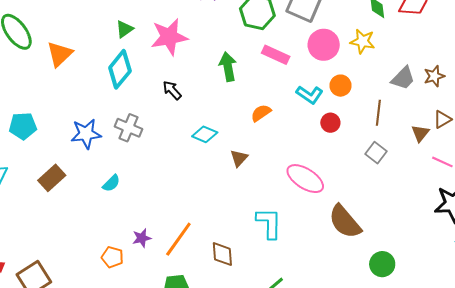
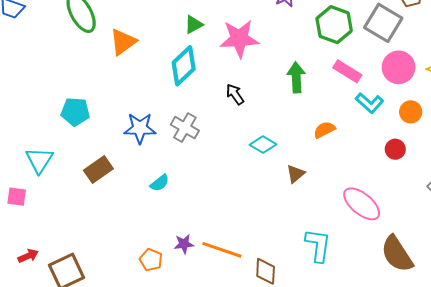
cyan L-shape: (310, 95) -> (369, 103), moved
orange line: (178, 239) -> (222, 250), turned 66

